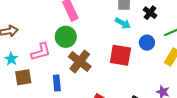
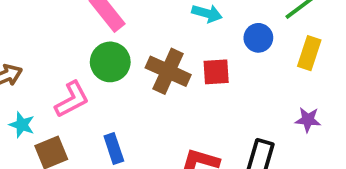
red square: (120, 55) -> (216, 72), size x0.7
brown cross: (80, 61) -> (168, 71), moved

